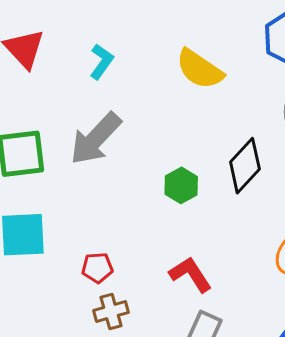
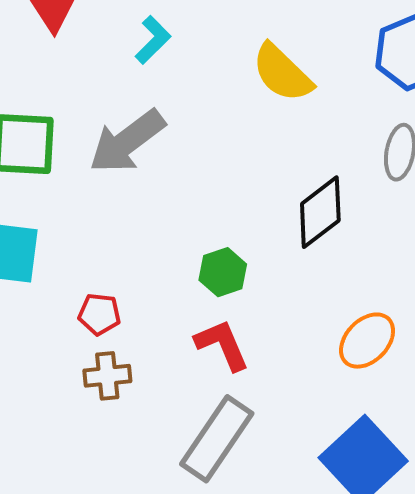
green hexagon: (181, 185) -> (223, 272), moved

